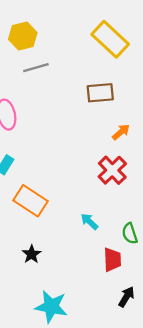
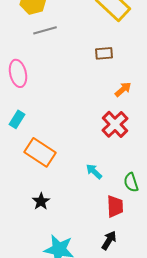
brown rectangle: (100, 93) -> (104, 53), size x0.7
black arrow: (126, 297) -> (109, 240), moved

